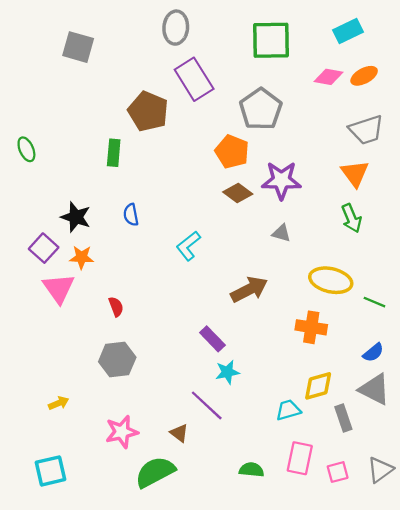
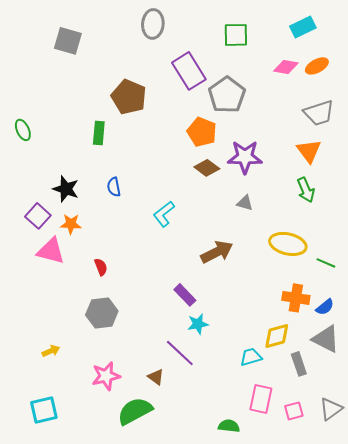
green square: (271, 40) -> (236, 35), size x0.7
purple rectangle: (194, 79) -> (189, 71), moved
pink triangle: (59, 288) -> (51, 251), turned -40
orange cross: (311, 327) -> (296, 298), moved
green semicircle: (252, 470) -> (229, 426), moved

